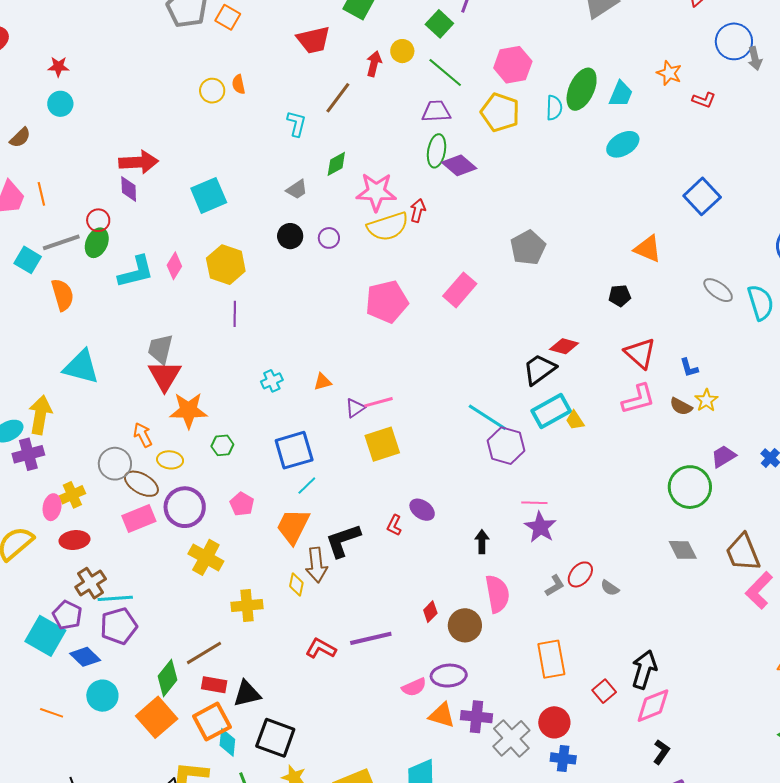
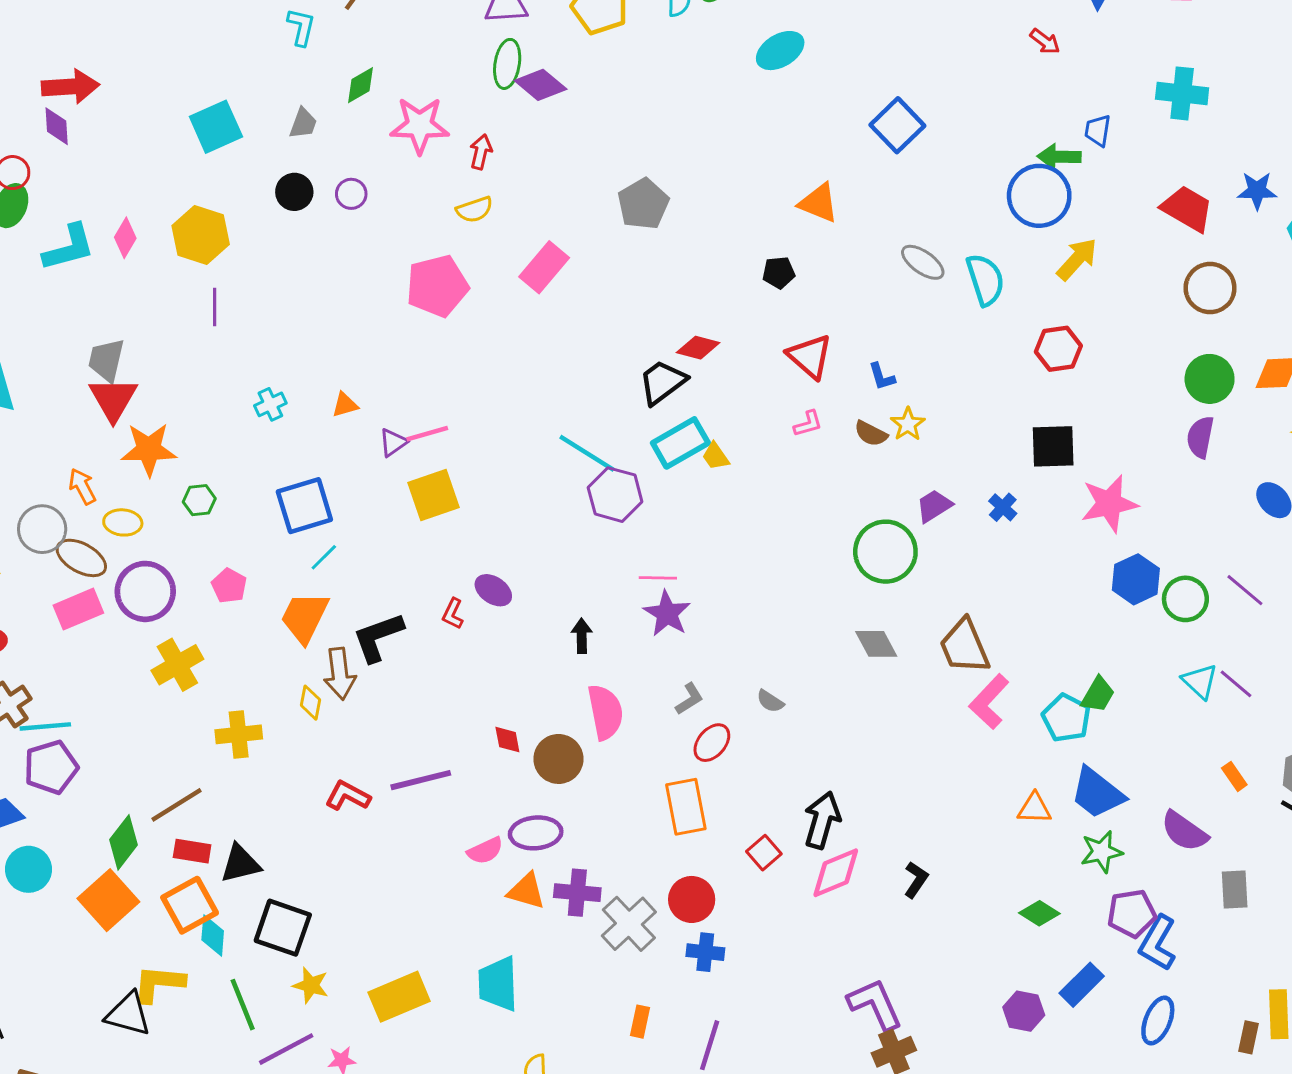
gray trapezoid: (297, 189) -> (303, 123), turned -35
cyan square: (209, 195) -> (216, 127), moved
yellow semicircle: (388, 227) -> (474, 210), moved, size x0.6
pink L-shape: (638, 399) -> (808, 424), size x0.6
yellow cross: (206, 557) -> (177, 665), turned 32
red ellipse: (580, 574) -> (712, 743), moved
red diamond: (430, 612) -> (507, 740), turned -55
black L-shape: (661, 752) -> (916, 880), moved

